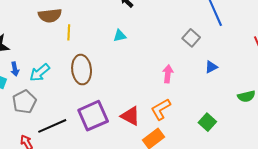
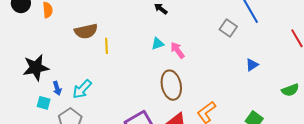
gray square: (191, 38) -> (228, 28), moved
brown ellipse: (82, 70) -> (171, 85), moved
pink arrow: (168, 74) -> (177, 50), moved, turned -36

